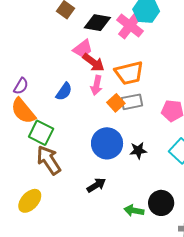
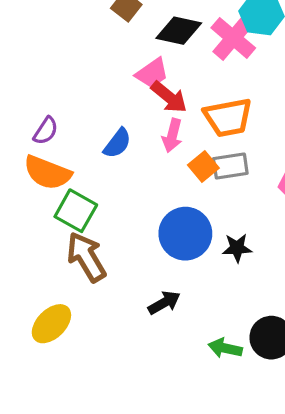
orange semicircle: (23, 111) -> (47, 173), turned -32

